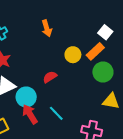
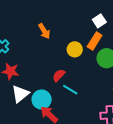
white square: (105, 32) -> (99, 21), turned 32
cyan line: (56, 113) -> (70, 90), moved

